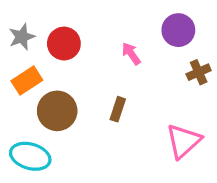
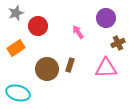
gray star: (22, 37) -> (16, 13), moved
brown circle: (57, 111) -> (47, 69), moved
pink triangle: (183, 141) -> (106, 68), moved, turned 40

